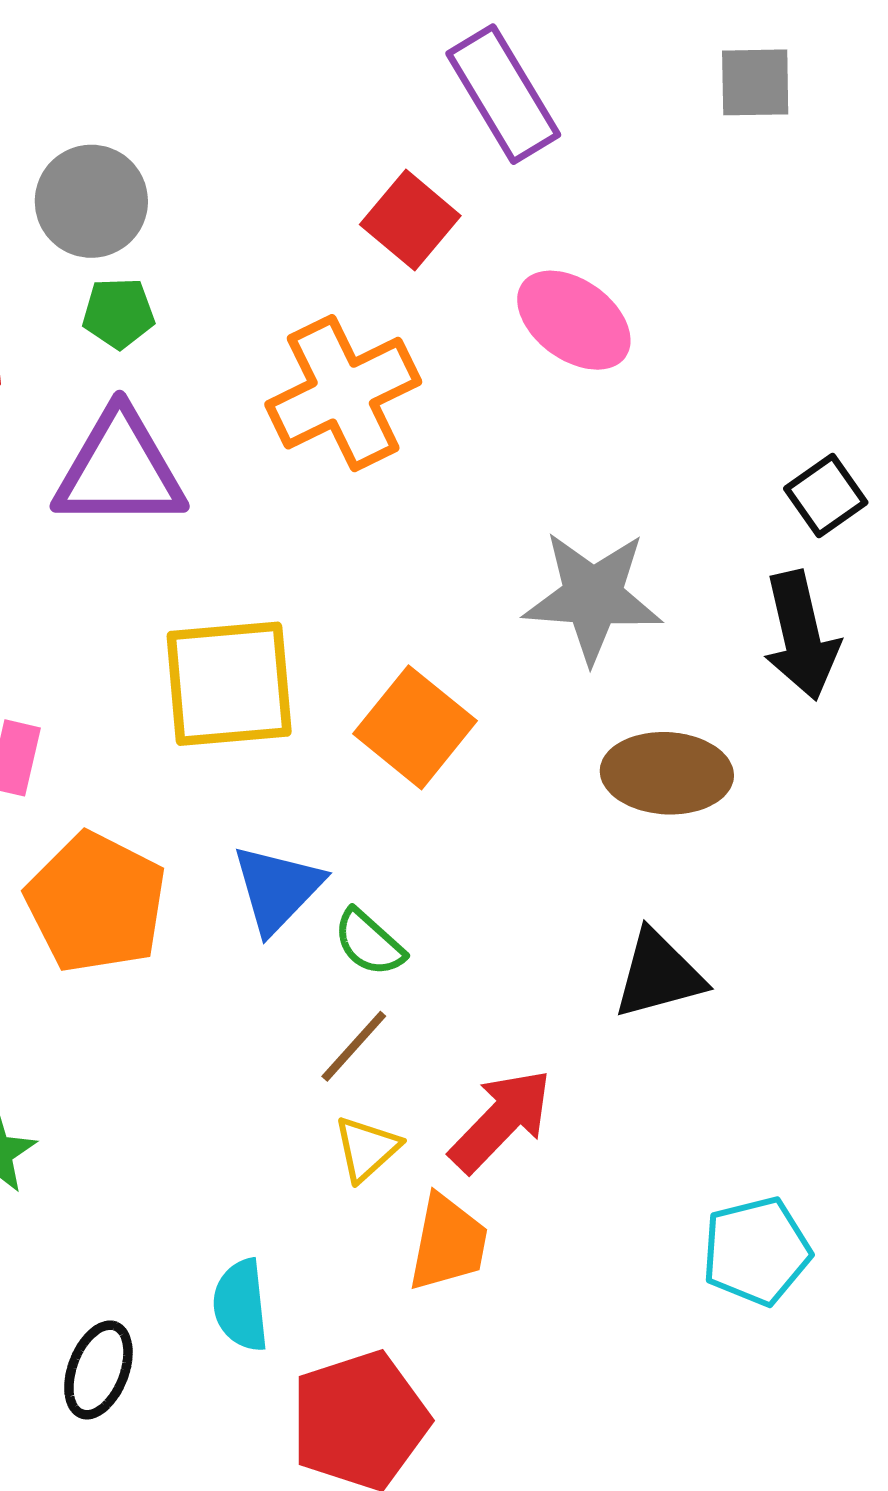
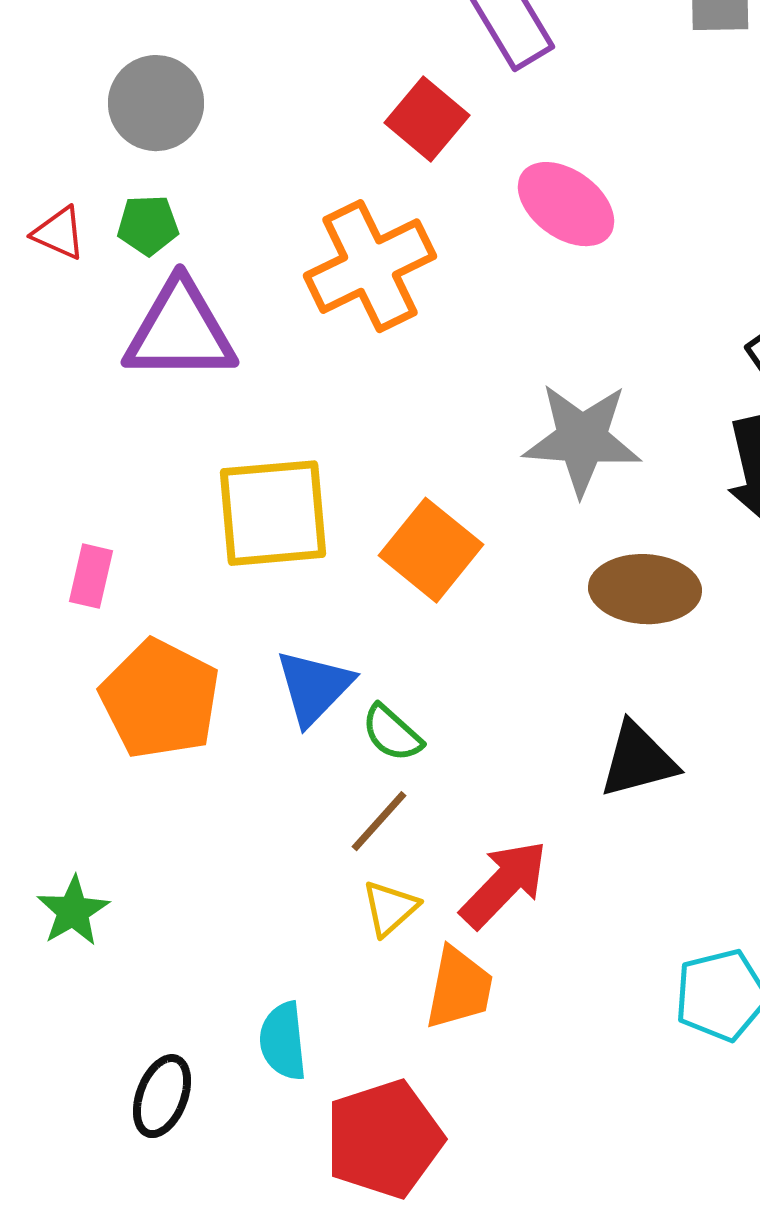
green pentagon: (118, 313) -> (148, 225), moved

